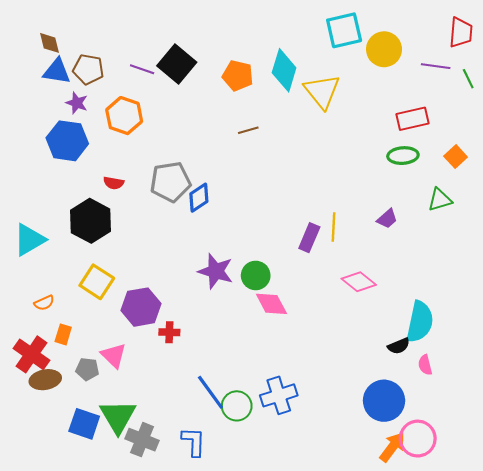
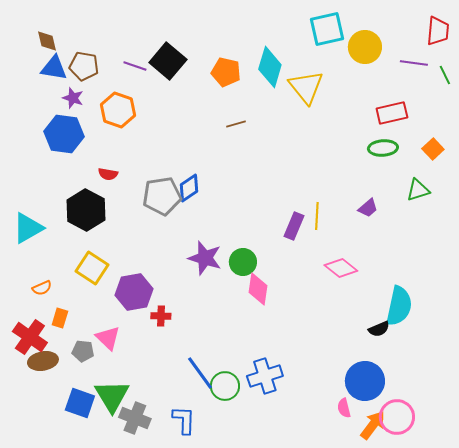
gray pentagon: (170, 182) -> (162, 196), moved
pink diamond: (271, 304) -> (258, 289), turned 36
pink semicircle: (425, 365) -> (344, 408), moved

